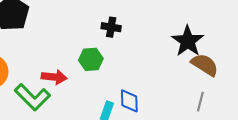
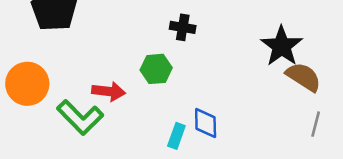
gray line: (200, 102) -> (316, 124), moved

